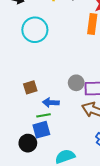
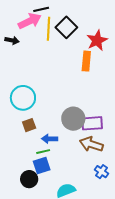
cyan circle: (35, 30) -> (23, 98), moved
gray circle: (76, 83) -> (73, 119), size x1.5

